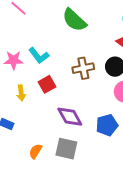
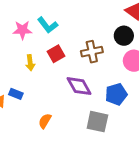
brown cross: (83, 68) -> (92, 52), moved
gray square: (66, 149) -> (97, 122), moved

